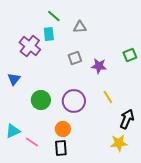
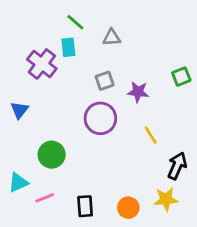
green circle: (41, 100) -> (52, 155), moved
purple circle: (74, 101) -> (100, 118), moved
orange circle: (63, 129) -> (128, 208), moved
pink line: (32, 142) -> (45, 198), turned -56

